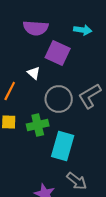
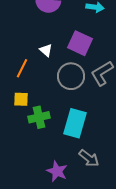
purple square: (58, 53) -> (80, 43), moved
green cross: (38, 125) -> (39, 117), moved

